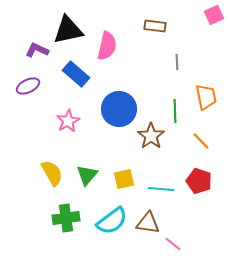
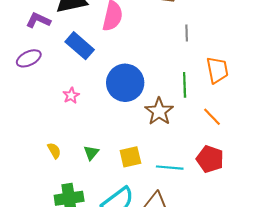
pink star: (68, 121) -> (71, 95), size x0.7
yellow semicircle: (52, 173) -> (54, 151), size x0.6
green triangle: (87, 175) -> (91, 153), size x0.7

